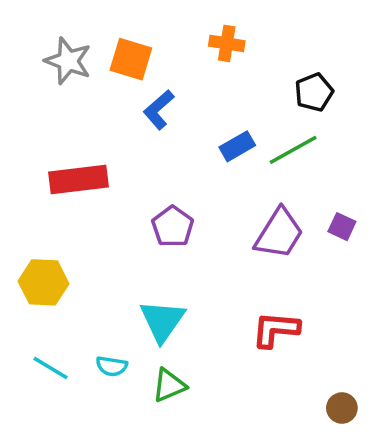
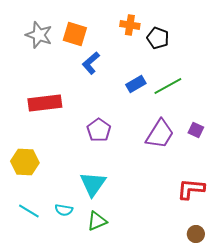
black pentagon: (314, 92) -> (158, 38), moved, turned -30
red L-shape: (276, 330) -> (191, 189), moved

